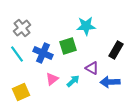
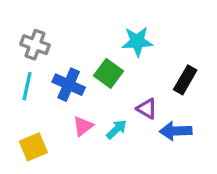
gray cross: (22, 28) -> (35, 45), turned -30
green square: (68, 46) -> (108, 73), turned -36
cyan line: (17, 54) -> (27, 86), turned 48

